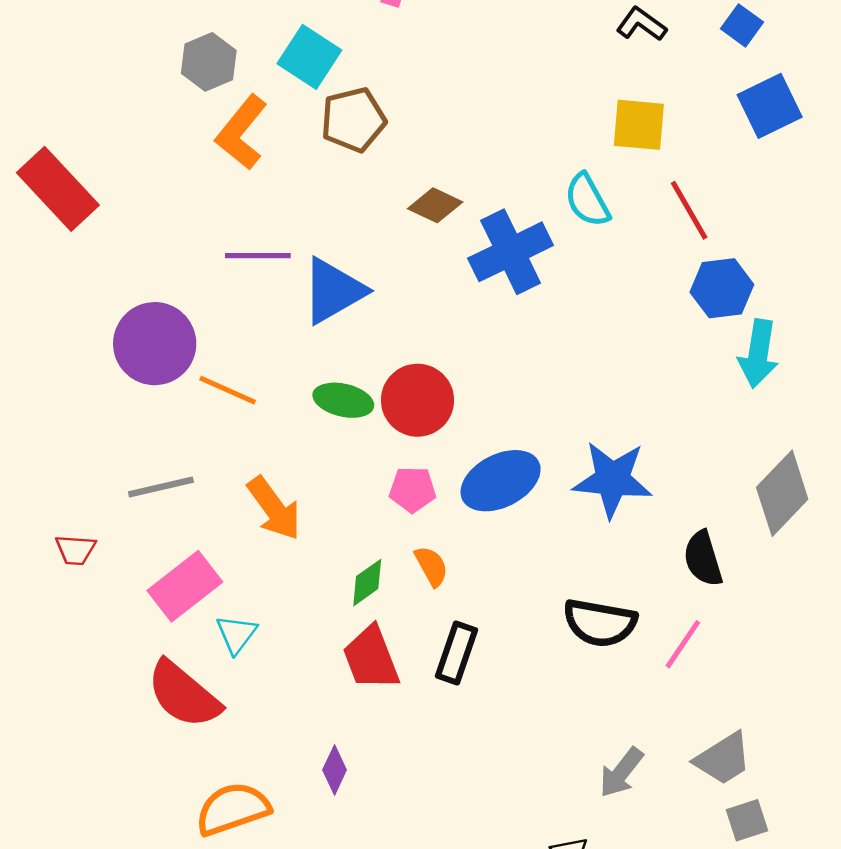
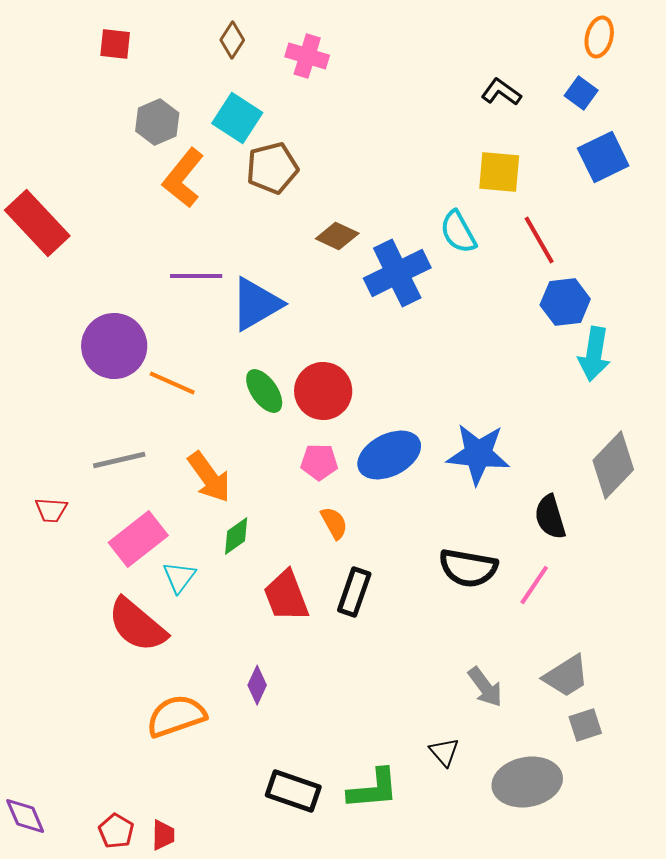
green ellipse: (343, 400) -> (264, 391), turned 42
green diamond: (367, 583) -> (236, 536), moved
gray arrow: (621, 772) -> (485, 687), turned -75

